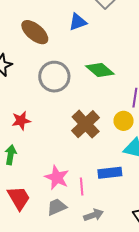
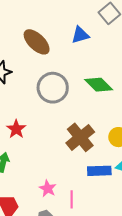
red star: (21, 121) -> (16, 129), turned -30
blue rectangle: (110, 173) -> (99, 171), moved
pink star: (57, 177) -> (48, 189), size x0.7

